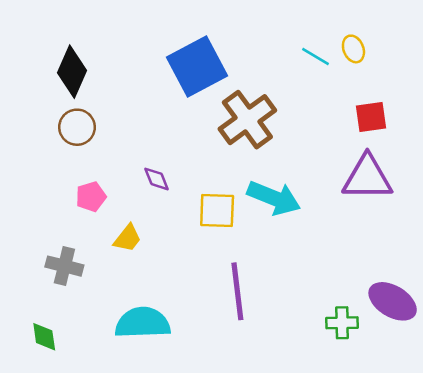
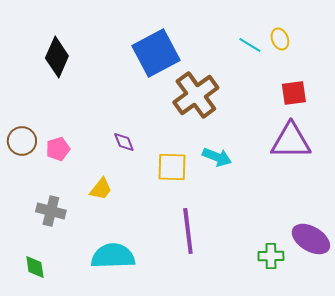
brown circle: (77, 127) -> (22, 141), moved
pink pentagon: (91, 197) -> (58, 149), moved
cyan arrow: (274, 198) -> (217, 157), size x0.7

